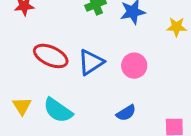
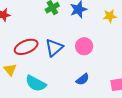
red ellipse: (51, 56) -> (26, 47), turned -40
yellow triangle: (22, 106) -> (10, 70), moved

